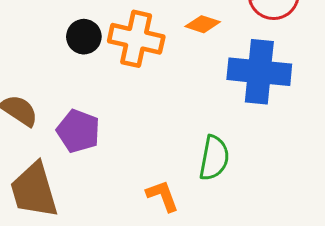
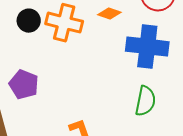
green semicircle: (214, 158) -> (145, 101), moved

